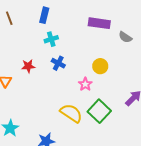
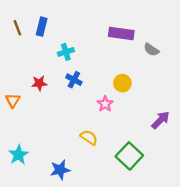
blue rectangle: (44, 15) -> (42, 27), moved
green square: (99, 111) -> (129, 156), moved
yellow semicircle: (71, 113) -> (89, 137), size x0.7

